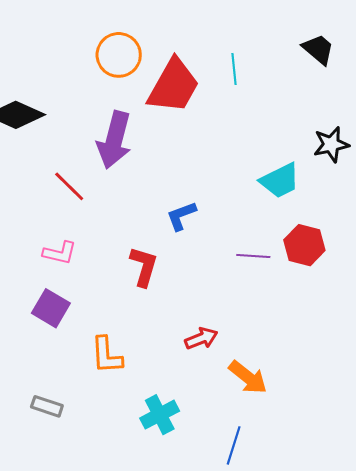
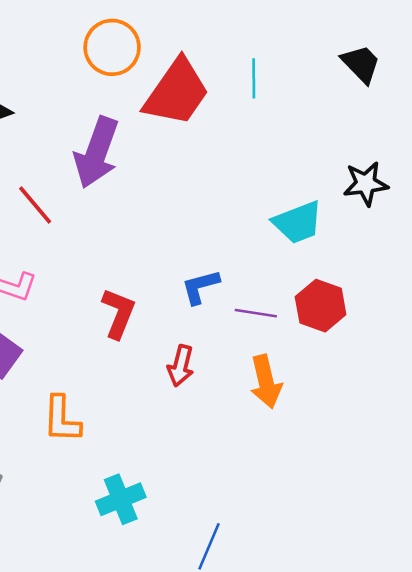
blue L-shape: (181, 216) -> (200, 287), moved
red arrow: (201, 338) -> (181, 366), moved, turned 120
orange arrow: (248, 377) -> (266, 382), moved, turned 33

